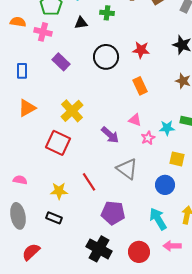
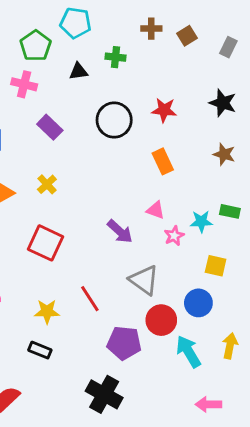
yellow cross: (72, 111) -> (47, 184), moved, size x0.6
pink arrow: (172, 246) -> (208, 404), moved
red circle: (139, 252) -> (161, 320), moved

